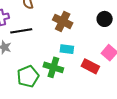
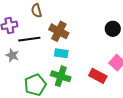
brown cross: (63, 21) -> (59, 31), moved
cyan rectangle: (67, 49) -> (61, 53), moved

